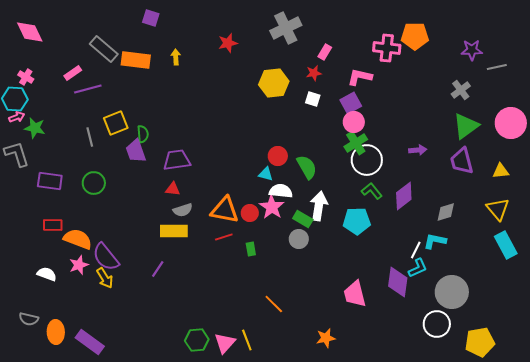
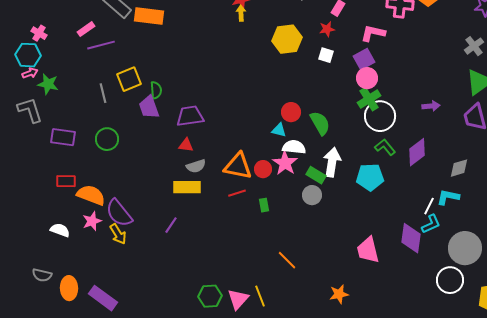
yellow arrow: (176, 57) -> (241, 13), moved

